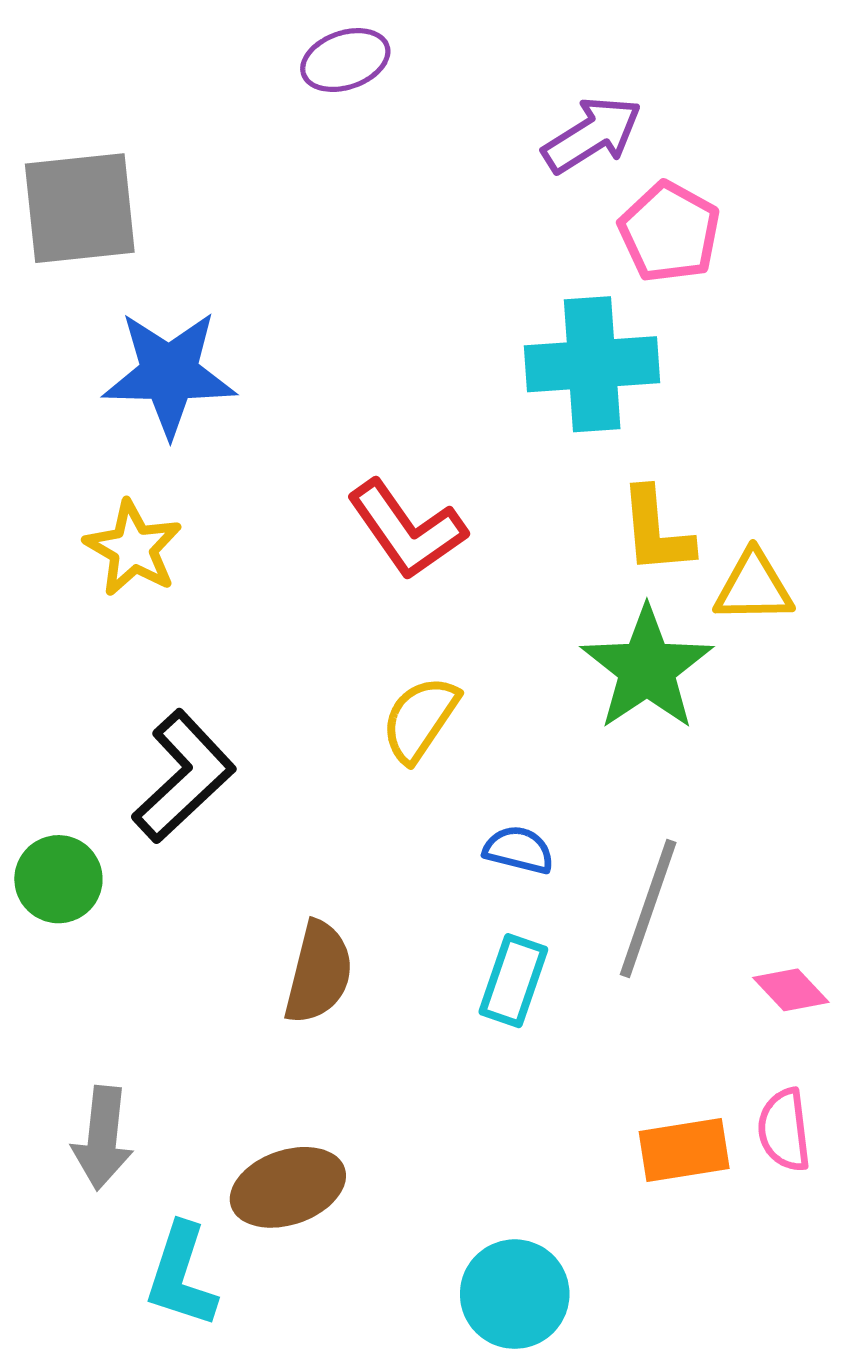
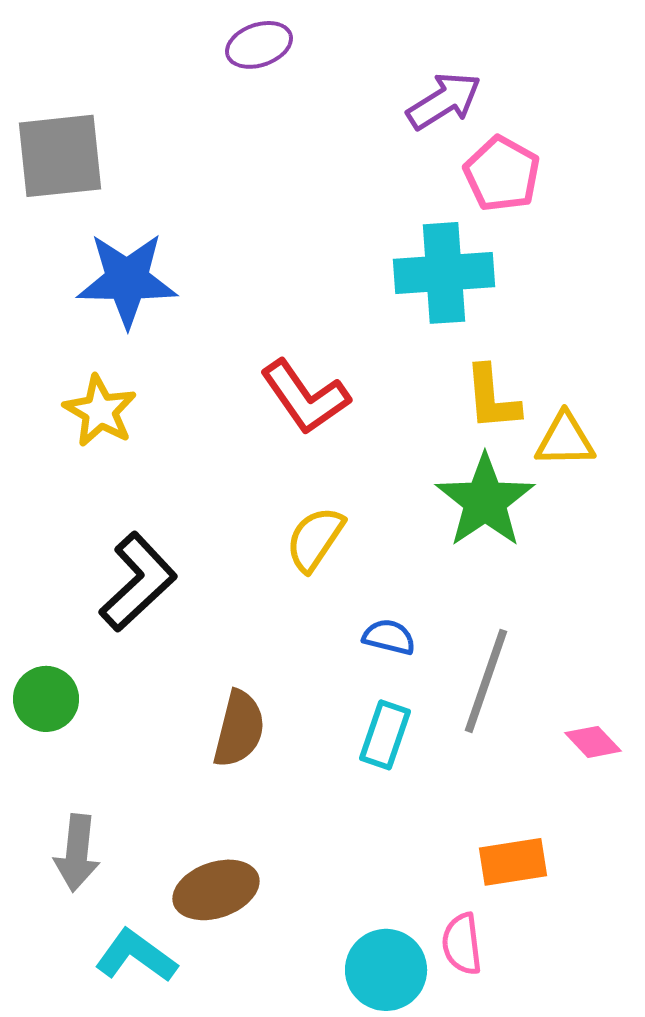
green circle: (58, 879) -> (46, 699), moved
pink semicircle: (784, 1130) -> (462, 944), moved
cyan L-shape: (181, 1275) -> (136, 956), turned 108

